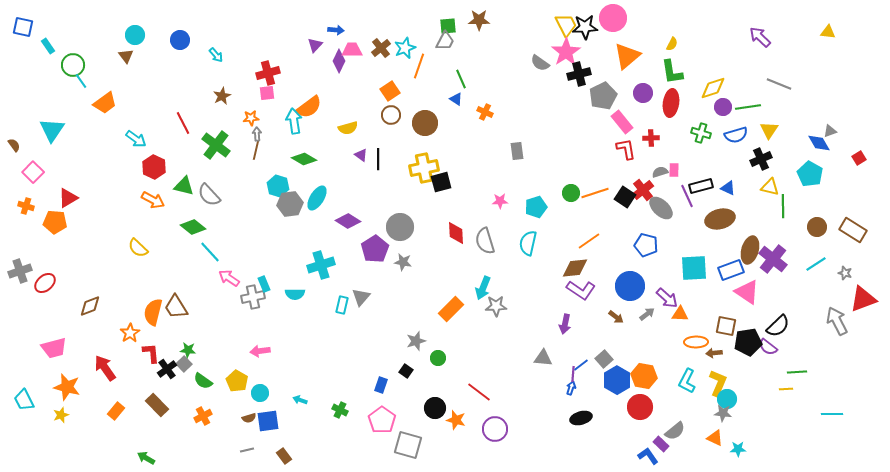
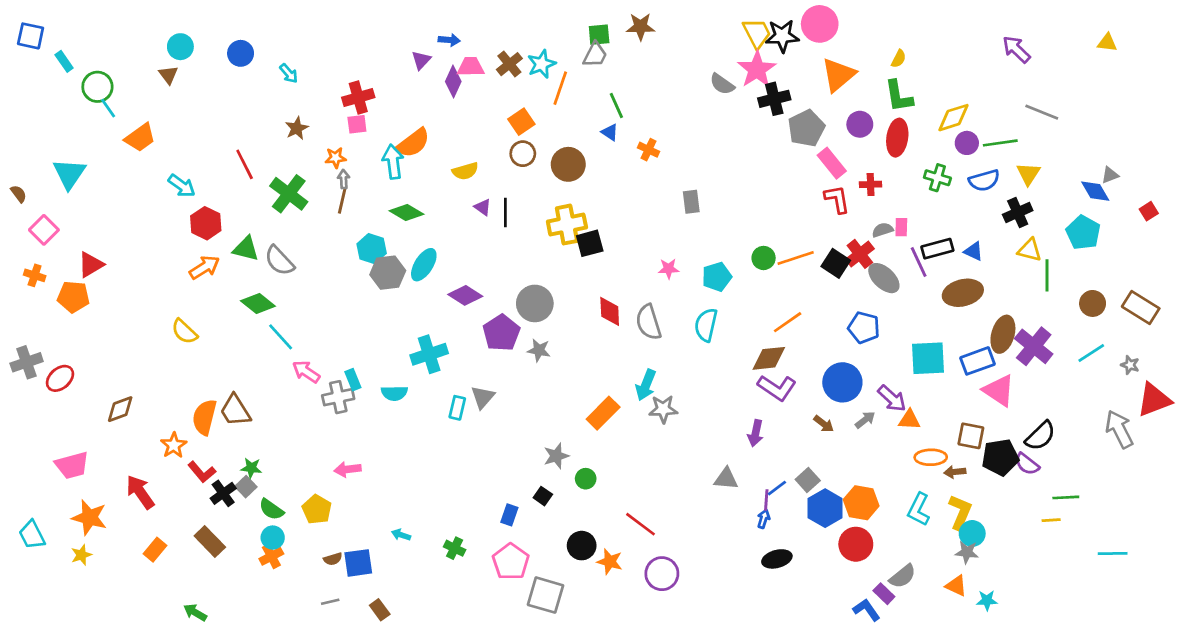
orange arrow: (153, 200) -> (204, 267), turned -60
red L-shape: (151, 353) -> (202, 472), turned 145
cyan circle: (260, 393) -> (273, 538), moved

